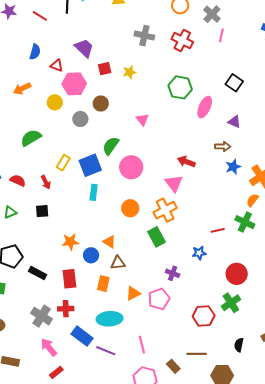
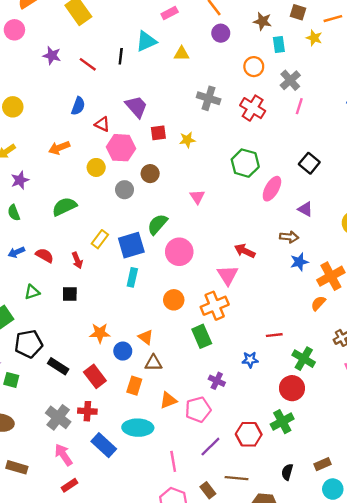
green cross: (245, 222) -> (304, 359), moved
red rectangle: (69, 279) -> (95, 376), turned -36
purple line: (106, 351) -> (210, 447), moved, turned -72

